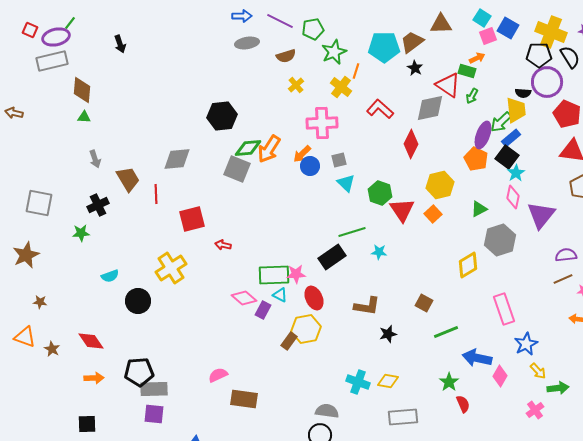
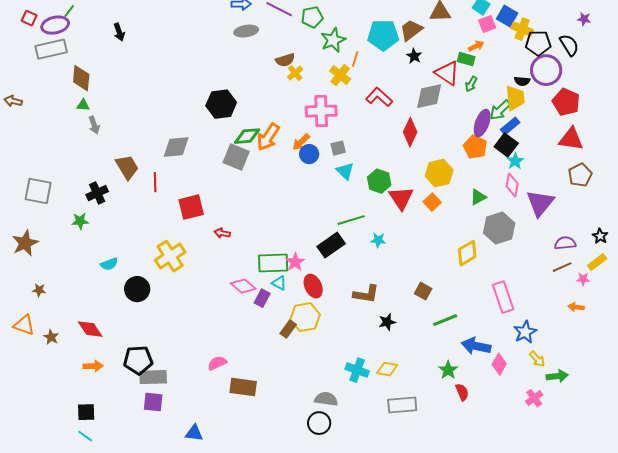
yellow cross: (551, 32) -> (522, 29), moved, size x0.7
brown semicircle: (286, 56) -> (285, 60), moved
gray arrow: (95, 159) -> (94, 125), moved
pink star: (296, 274) -> (295, 262), turned -30

